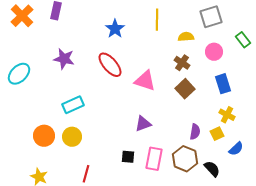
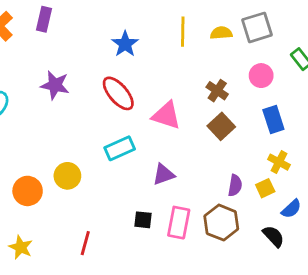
yellow semicircle: (186, 37) -> (221, 33), moved
cyan rectangle: (73, 105) -> (120, 148), moved
yellow circle: (72, 137) -> (67, 176), moved
black semicircle: (212, 169) -> (273, 236), moved

